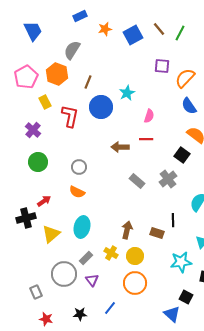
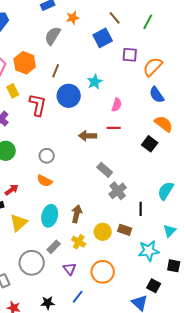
brown line: (159, 29) -> (115, 18), moved
blue square: (133, 35) -> (103, 38), moved
gray semicircle: (72, 50) -> (53, 36), moved
gray cross: (168, 179) -> (118, 191), moved
brown arrow: (127, 230) -> (77, 214), moved
brown rectangle: (157, 233) -> (125, 230), moved
yellow circle: (135, 256) -> (103, 232), moved
purple triangle: (92, 280) -> (70, 269), moved

